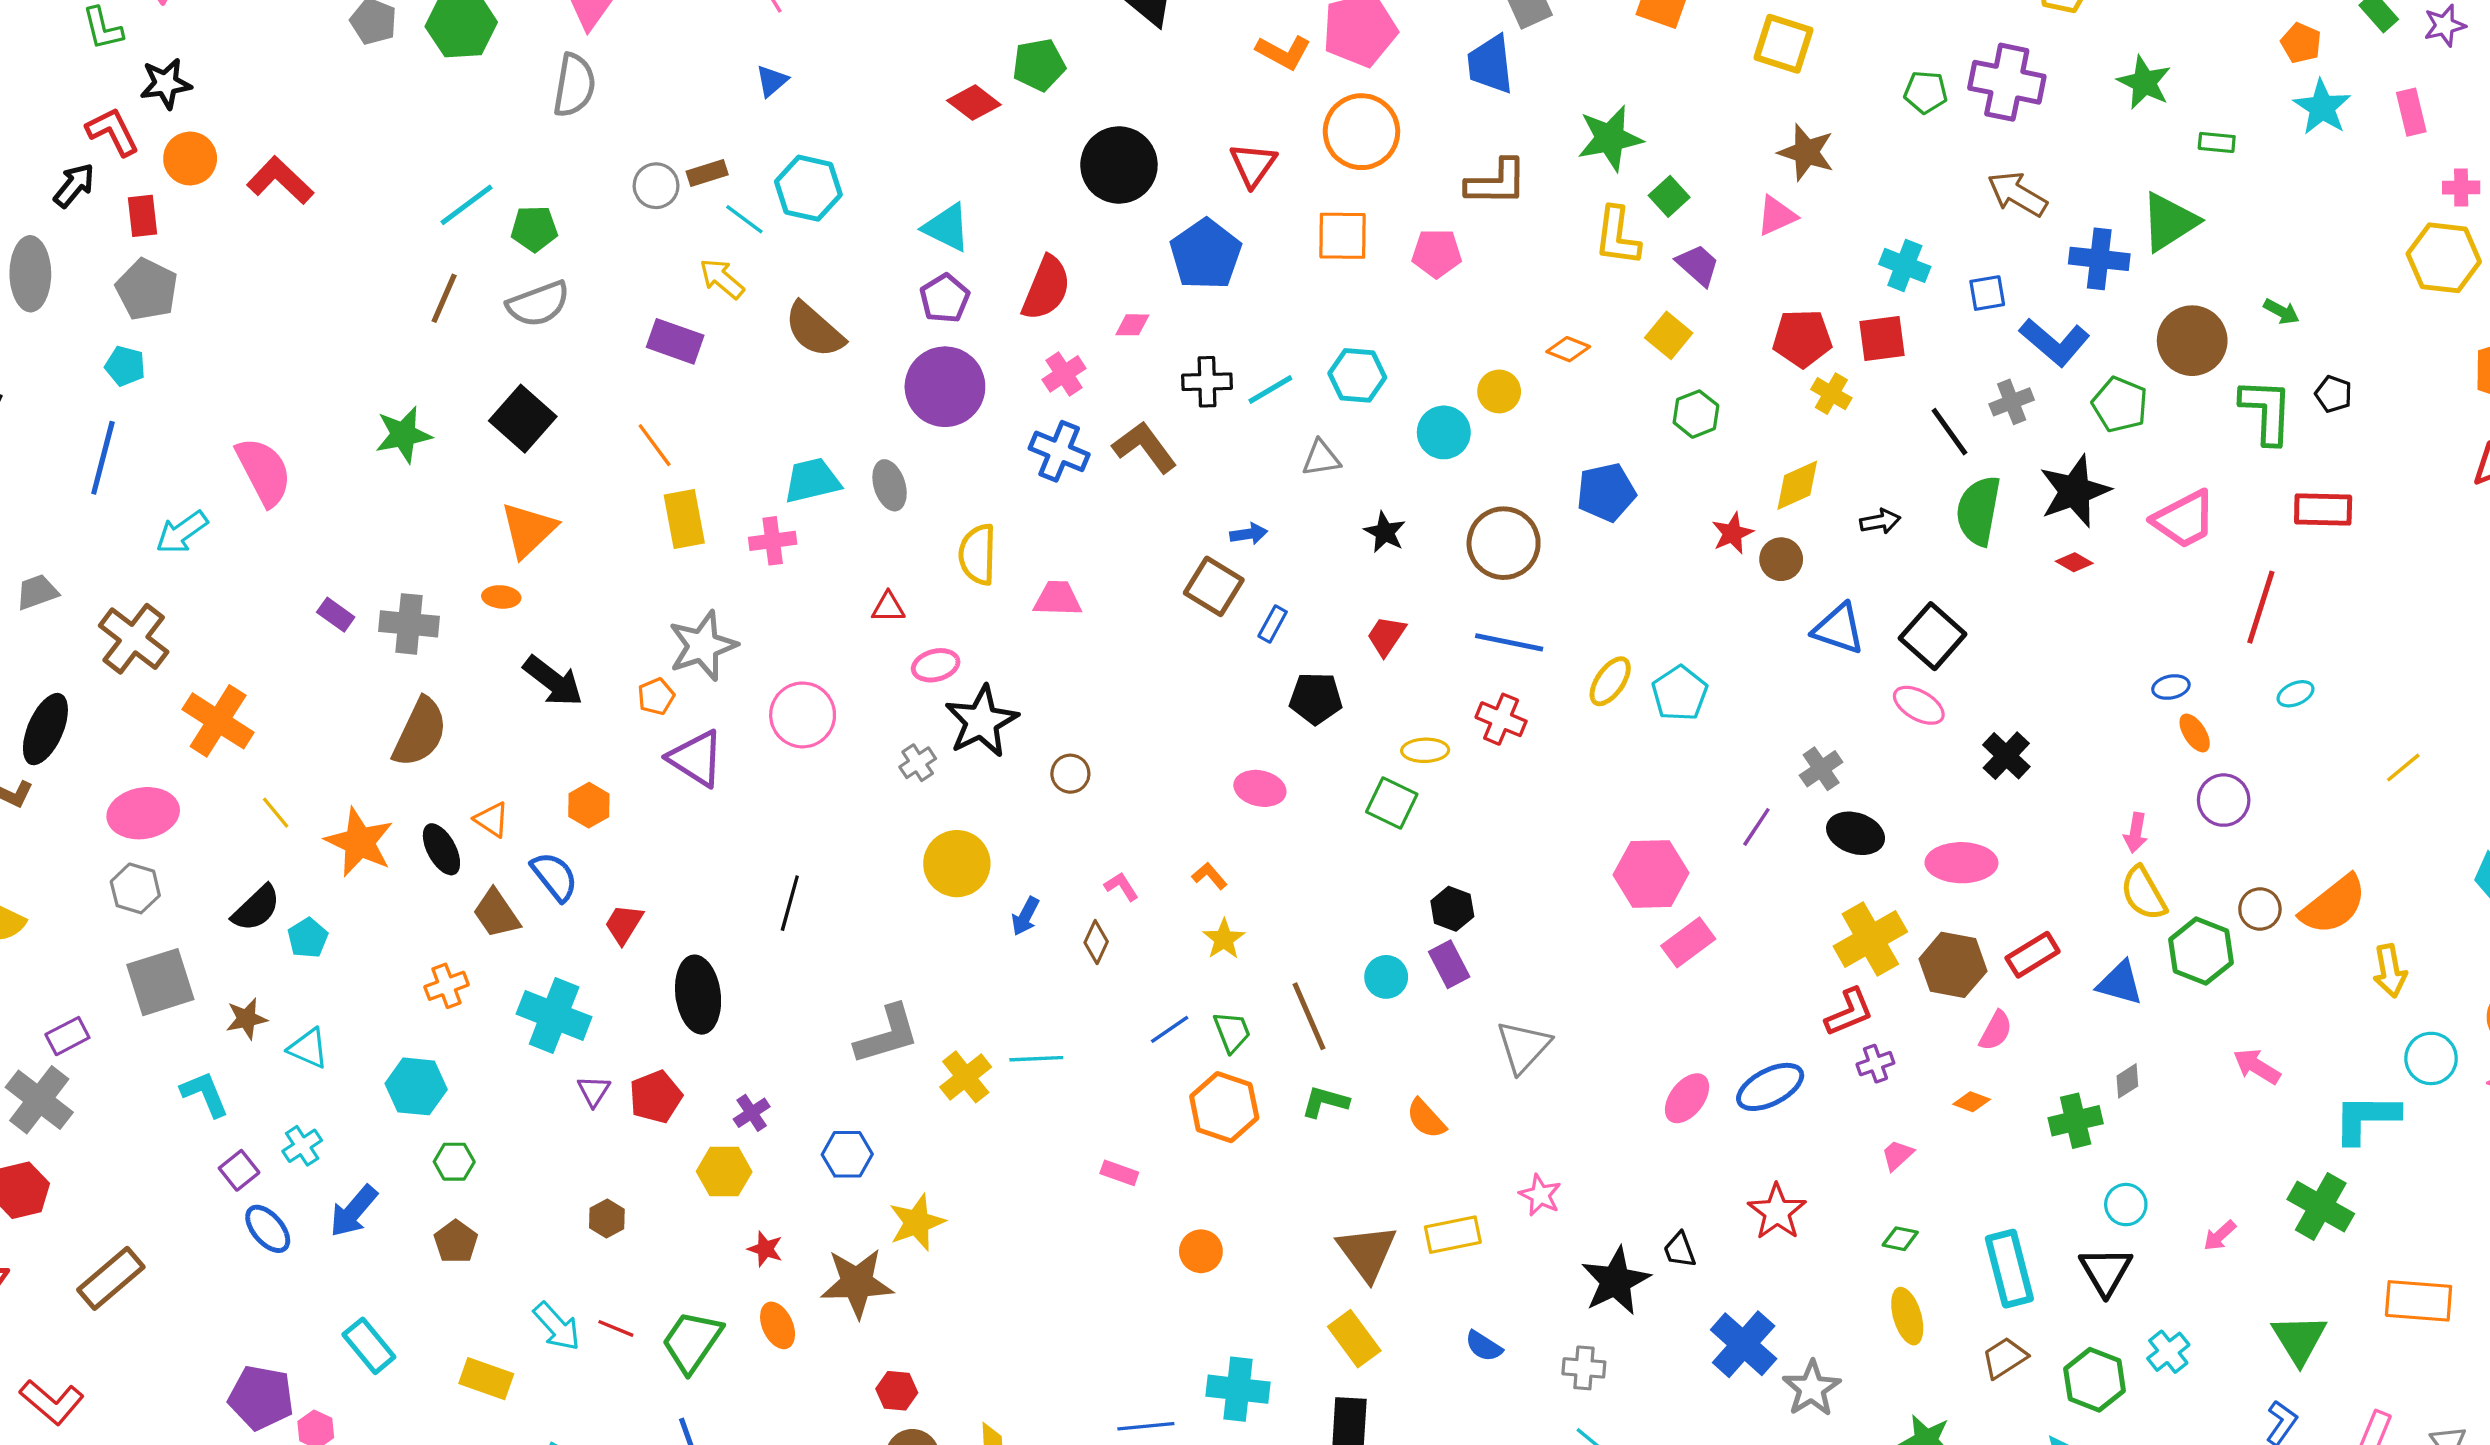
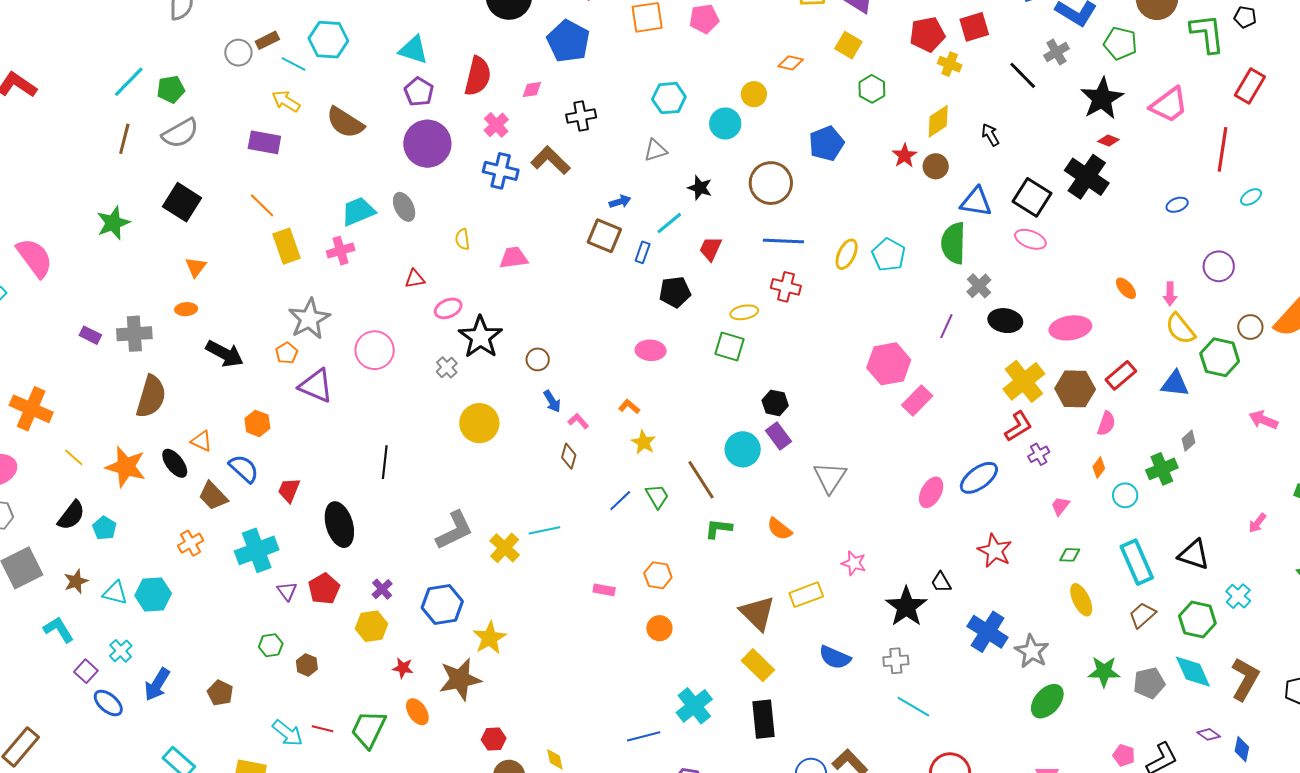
cyan line: (1270, 390) -> (669, 223), moved
red rectangle: (2323, 510) -> (1250, 86), turned -52
green semicircle: (1978, 511) -> (953, 243), moved
black arrow: (1880, 521) -> (990, 135), turned -100
orange triangle: (528, 530) -> (196, 267), size x0.6
yellow semicircle: (978, 554) -> (462, 239), size x0.6
orange ellipse: (2195, 733) -> (1126, 288), moved
black cross: (2006, 756) -> (1087, 177), moved, size x1.5
blue arrow: (1025, 916) -> (552, 401), moved, turned -50
cyan circle: (1386, 977) -> (743, 449), size x1.4
cyan cross: (554, 1015) -> (257, 550), turned -33
cyan hexagon: (416, 1086) -> (153, 595), moved
orange diamond: (1972, 1102) -> (1099, 468), turned -65
orange hexagon: (1224, 1107) -> (658, 575), moved, size x0.7
blue hexagon: (847, 1154) -> (442, 604), size x1.4
green hexagon: (454, 1162) -> (271, 645), moved
cyan circle: (2126, 1205) -> (1125, 495), moved
black triangle: (2106, 1271) -> (1194, 555), turned -32
blue semicircle: (1484, 1346) -> (835, 657), size x1.4
cyan cross: (1238, 1389) -> (694, 706), turned -36

